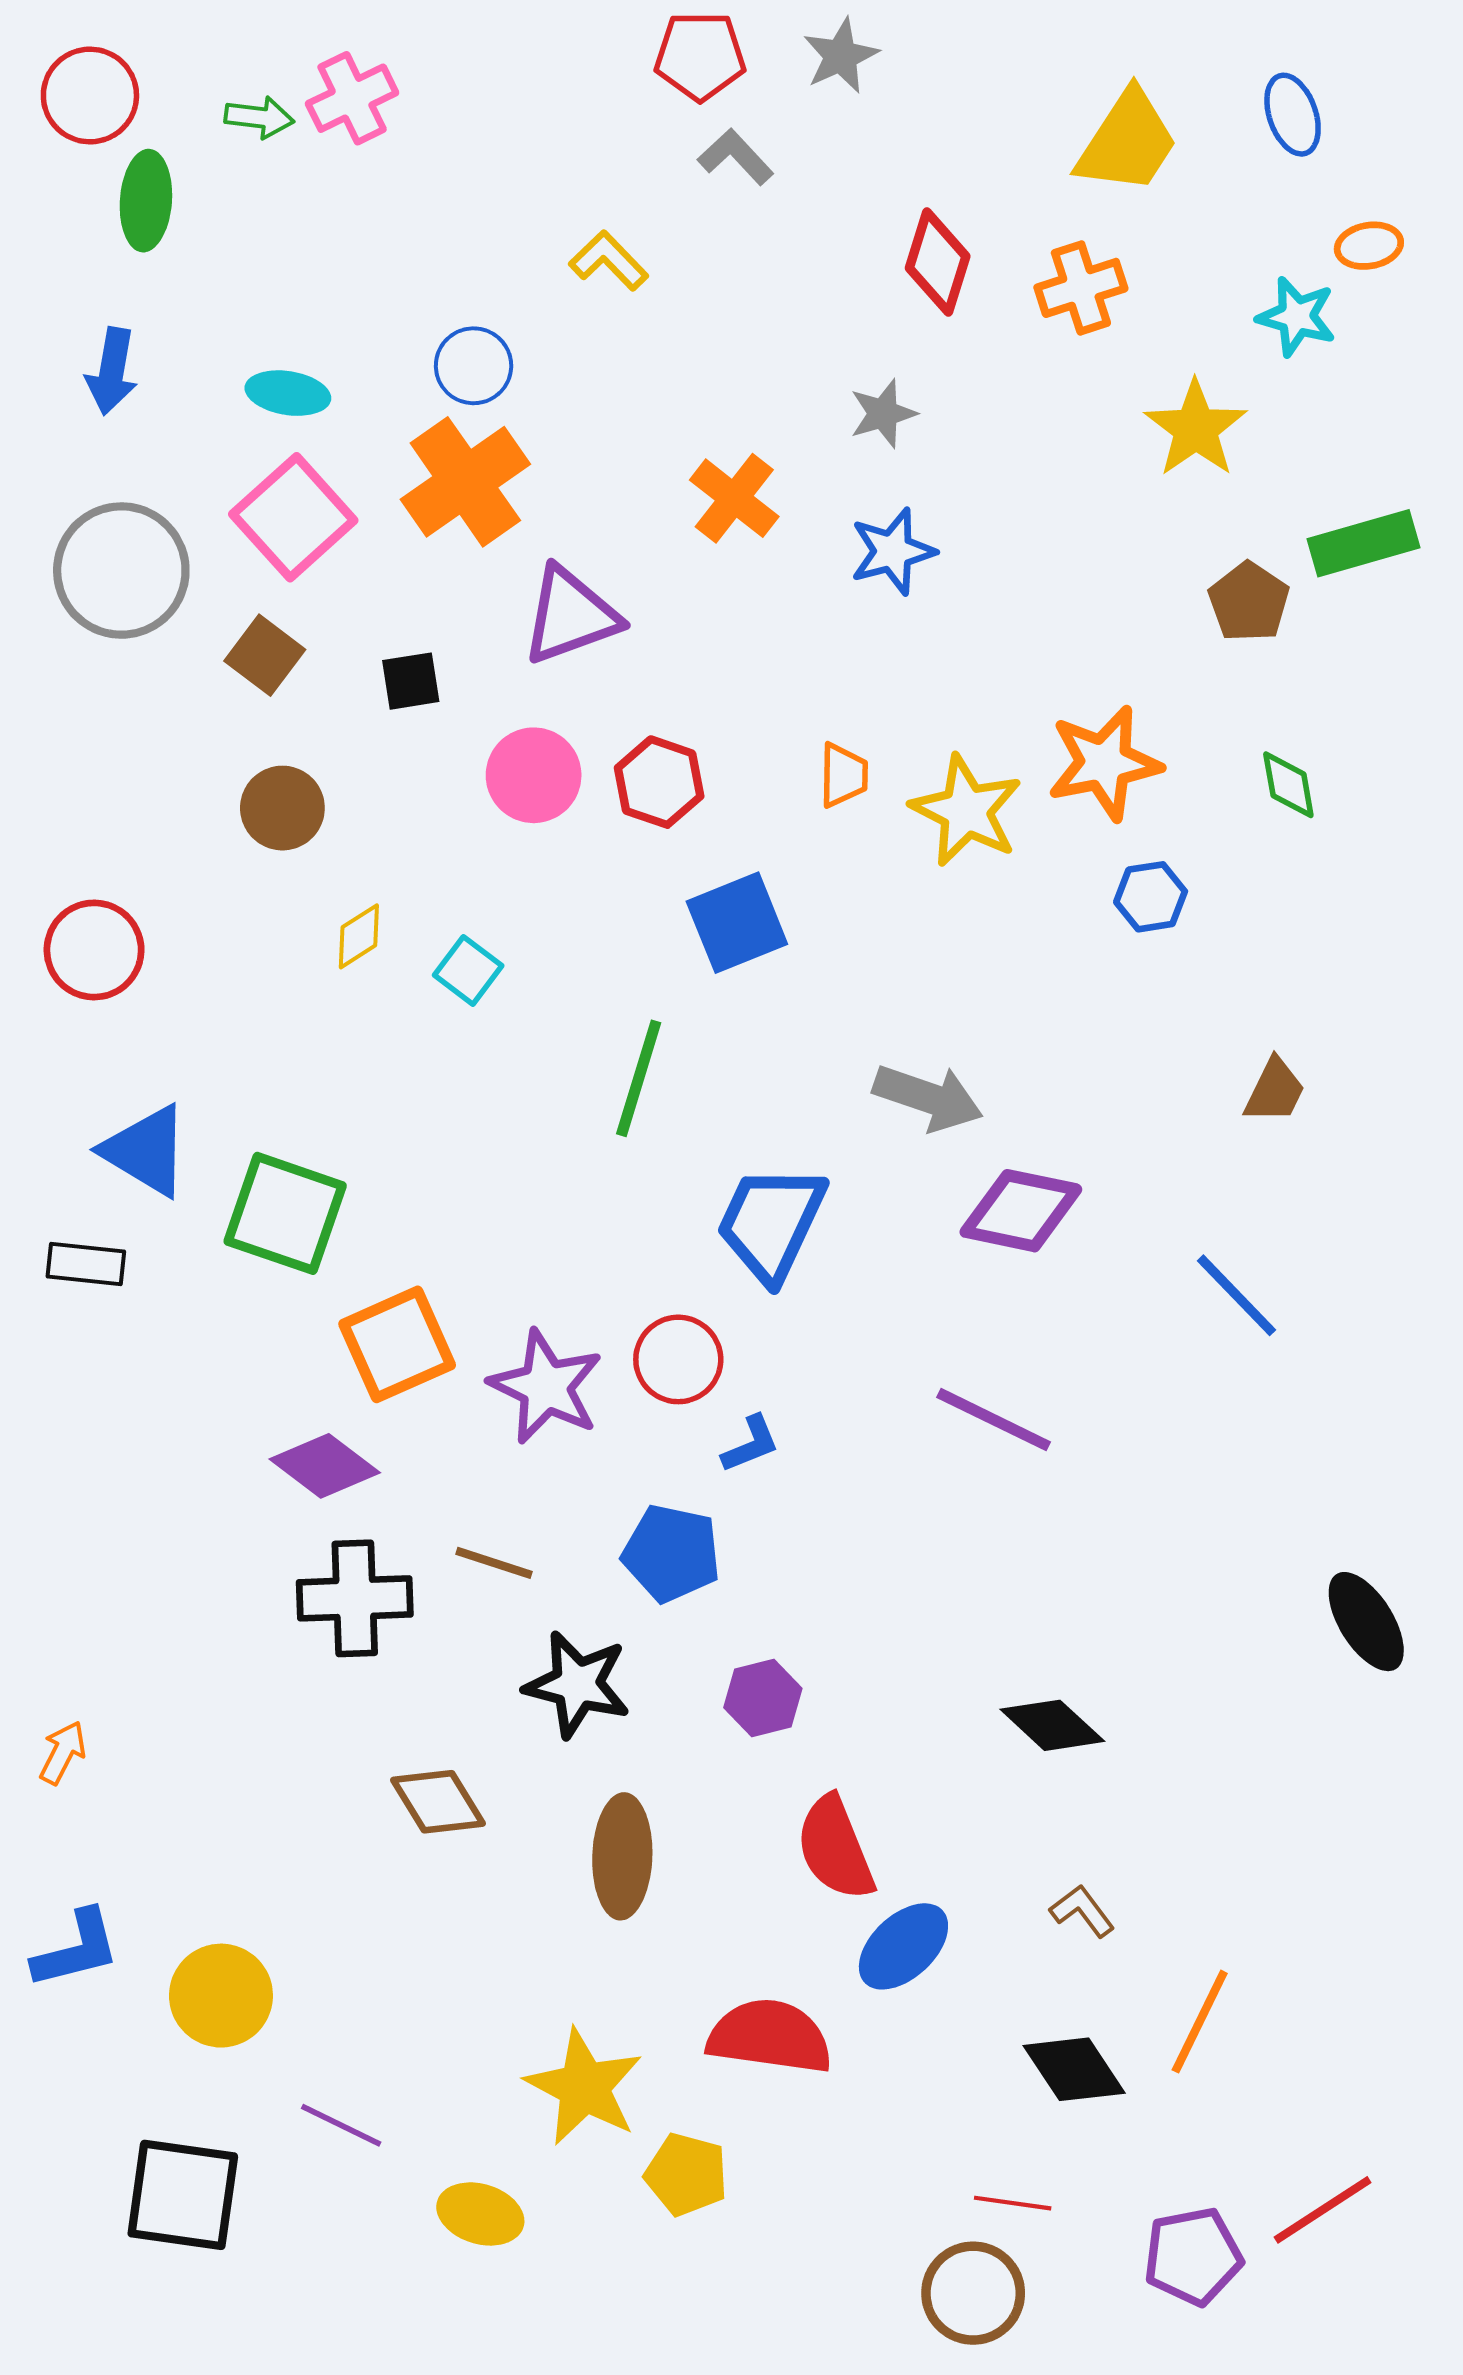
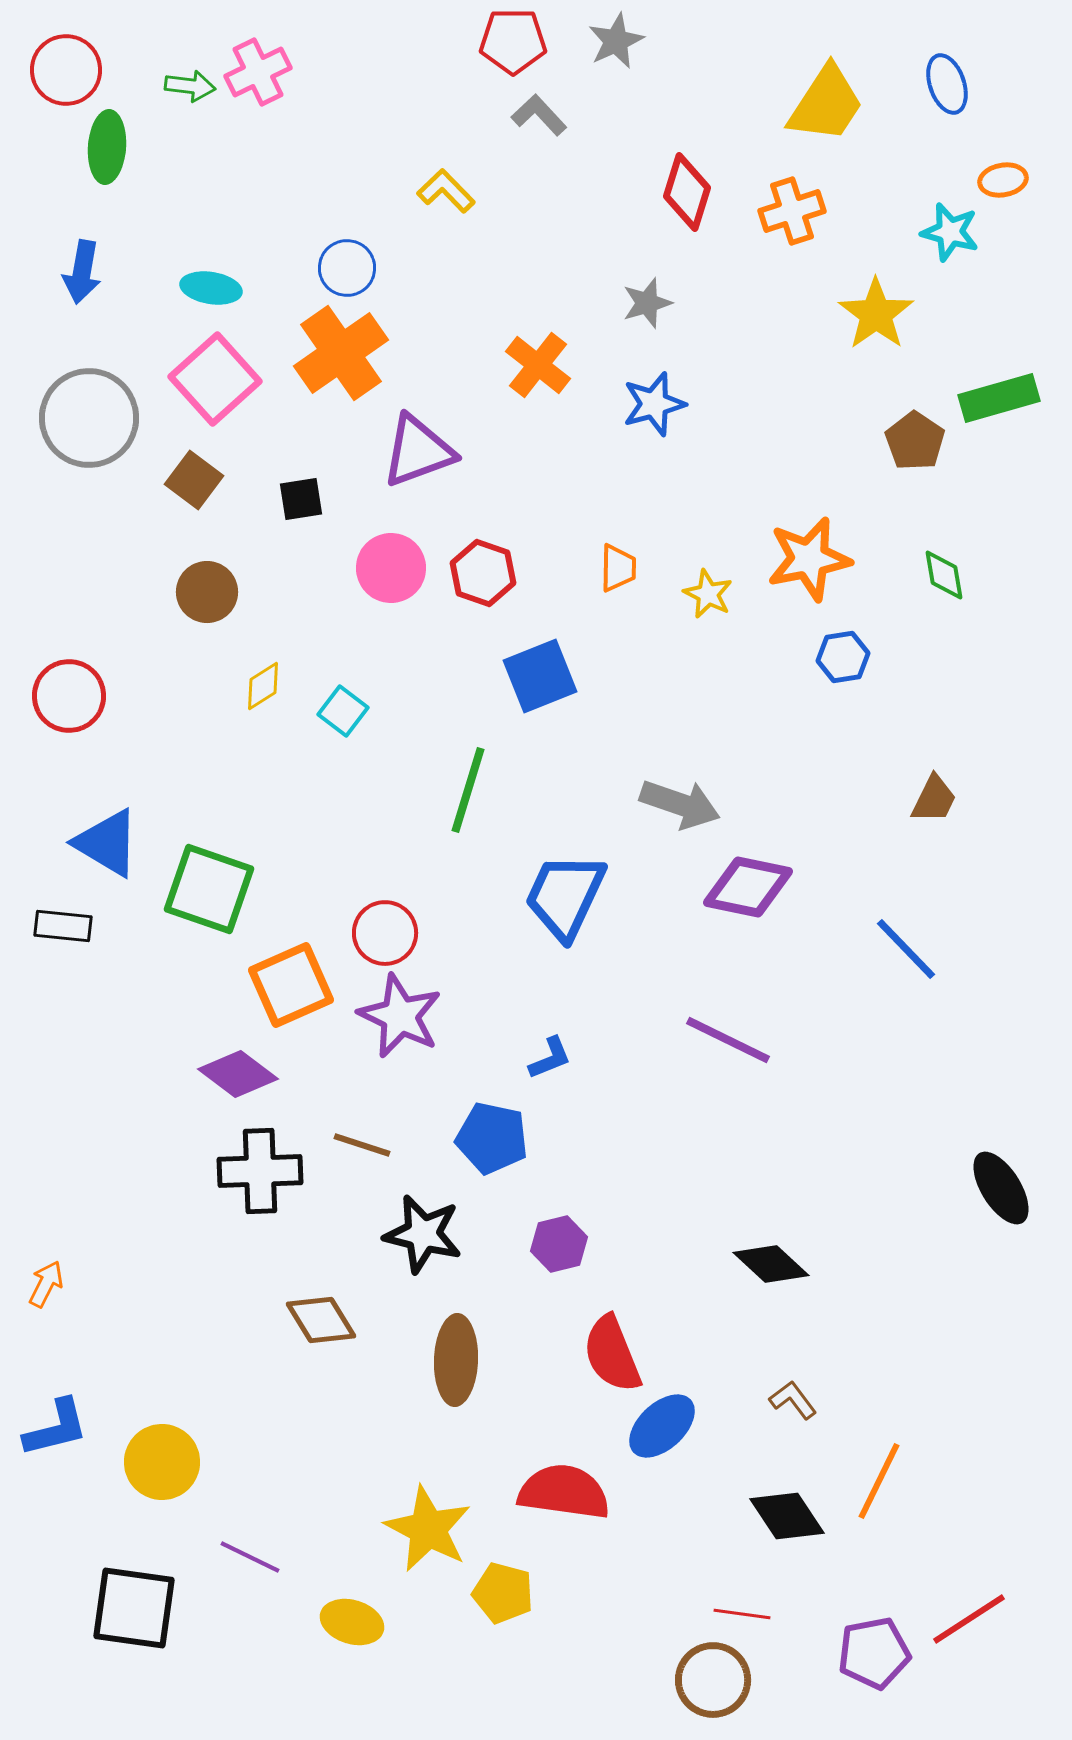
yellow star: (966, 811) -> (708, 594), size x0.6
red circle: (678, 1359) -> (385, 933), moved

